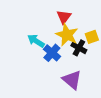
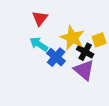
red triangle: (64, 17) -> (40, 18), moved
purple triangle: (72, 80) -> (84, 70), moved

